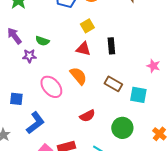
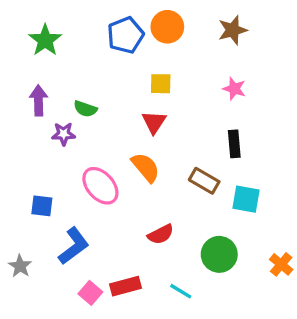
yellow square: (87, 26) -> (161, 84), turned 32
purple arrow: (14, 36) -> (38, 100), turned 36
black rectangle: (111, 46) -> (234, 144), moved
red triangle: (83, 49) -> (154, 122), turned 49
pink star: (153, 66) -> (234, 89), moved

